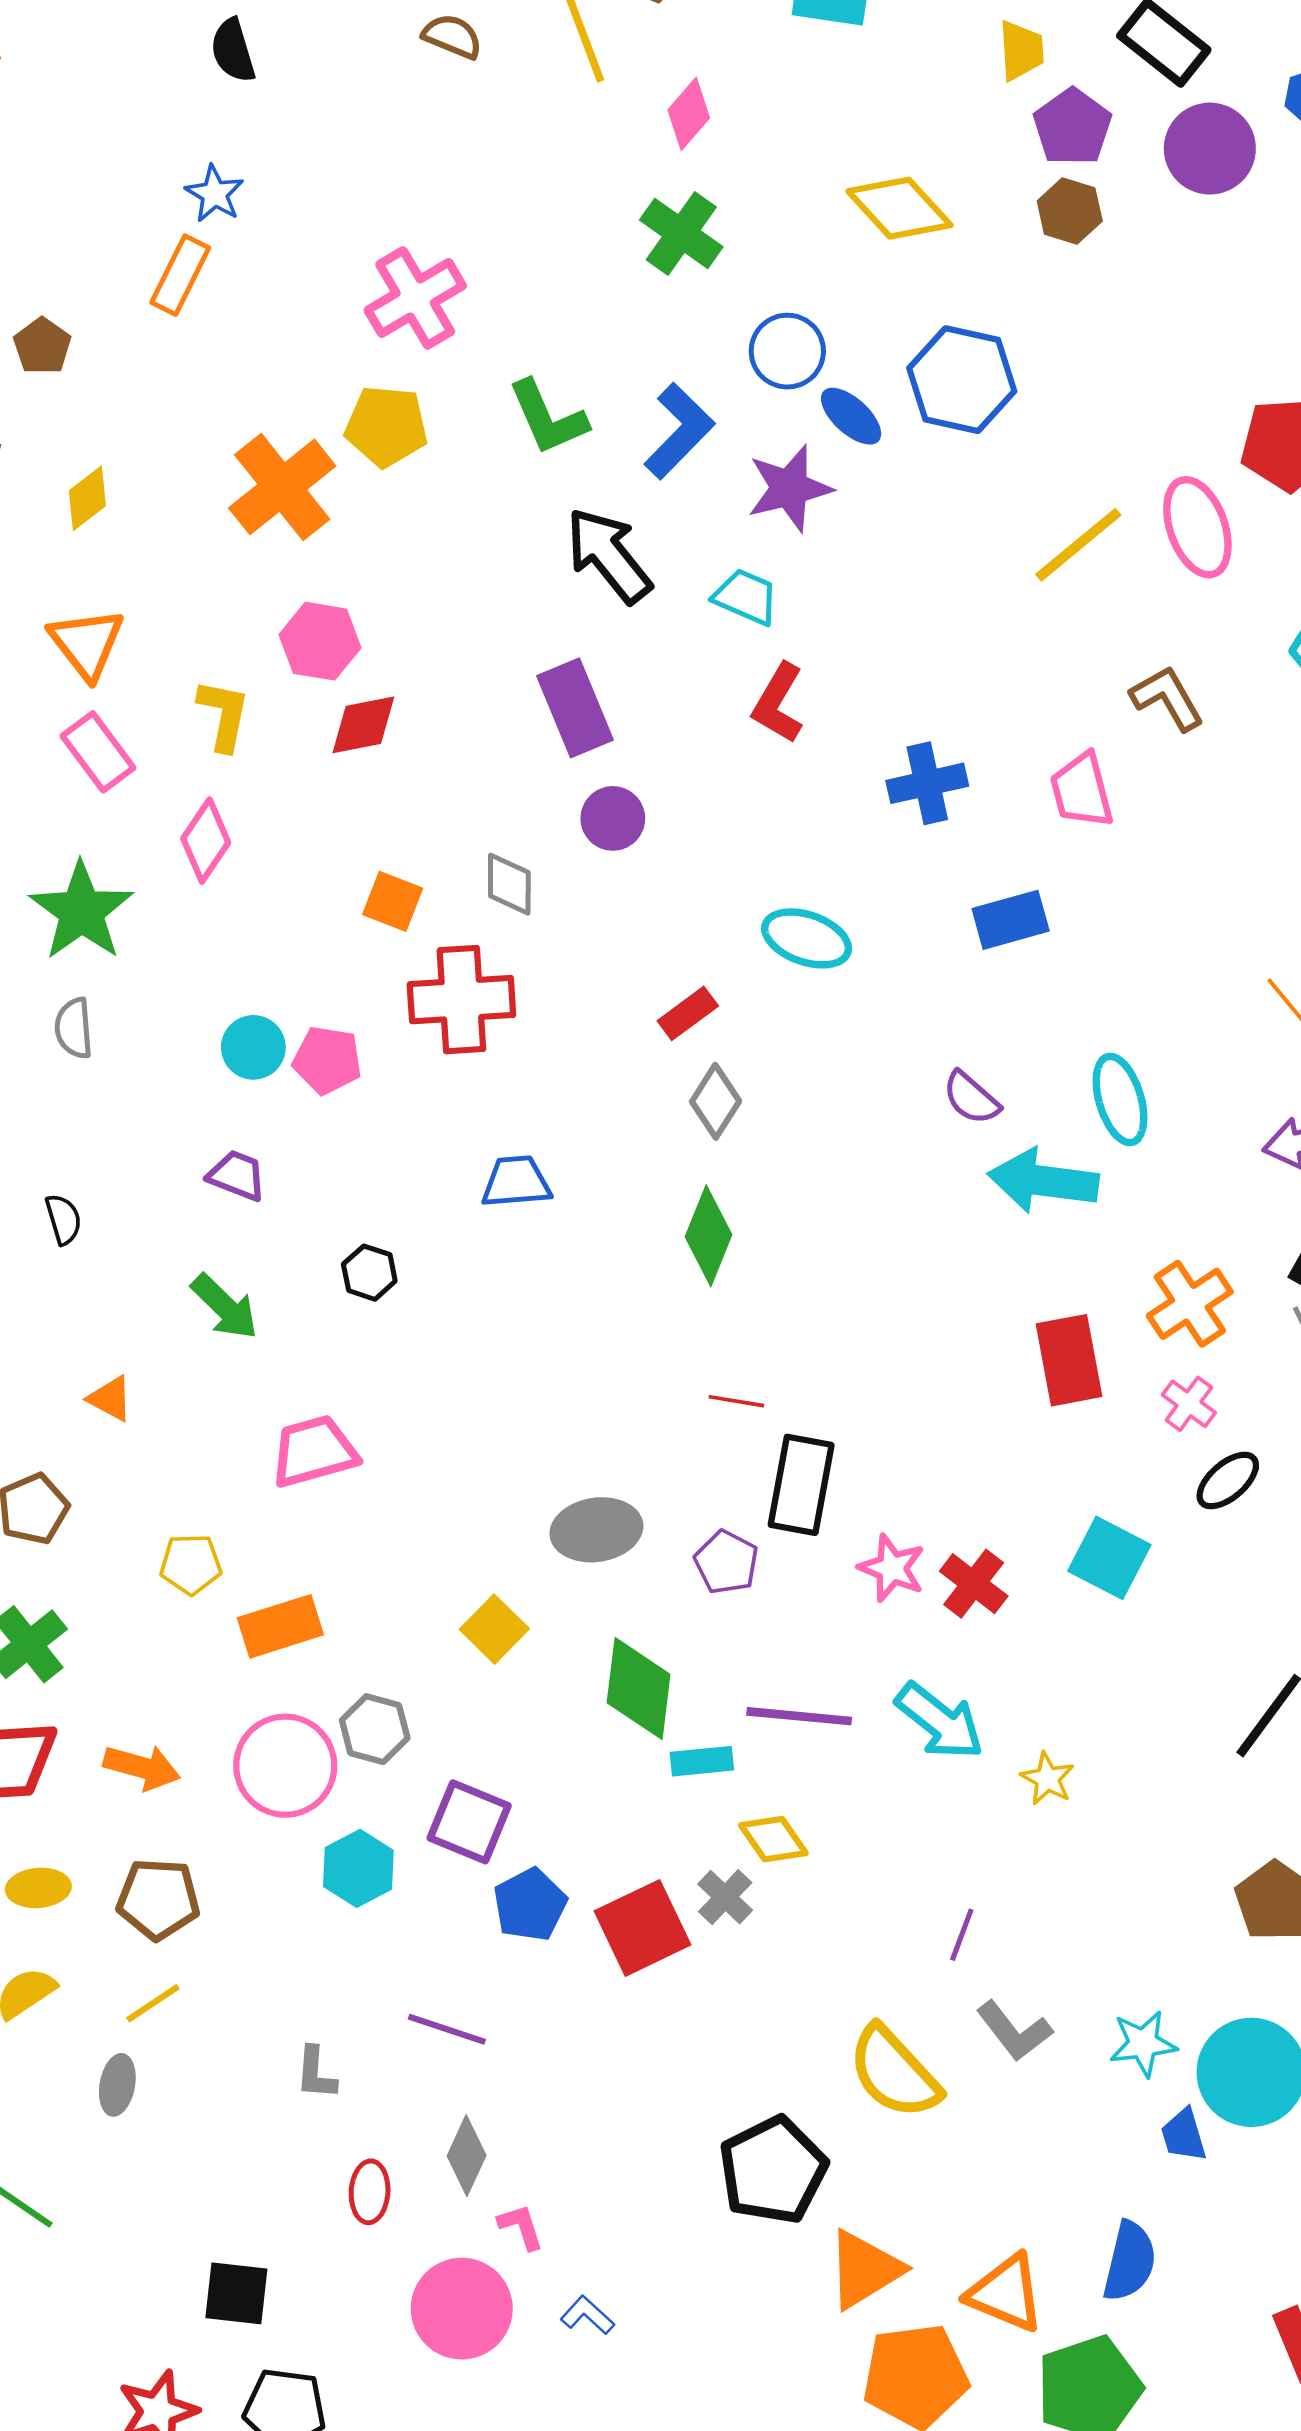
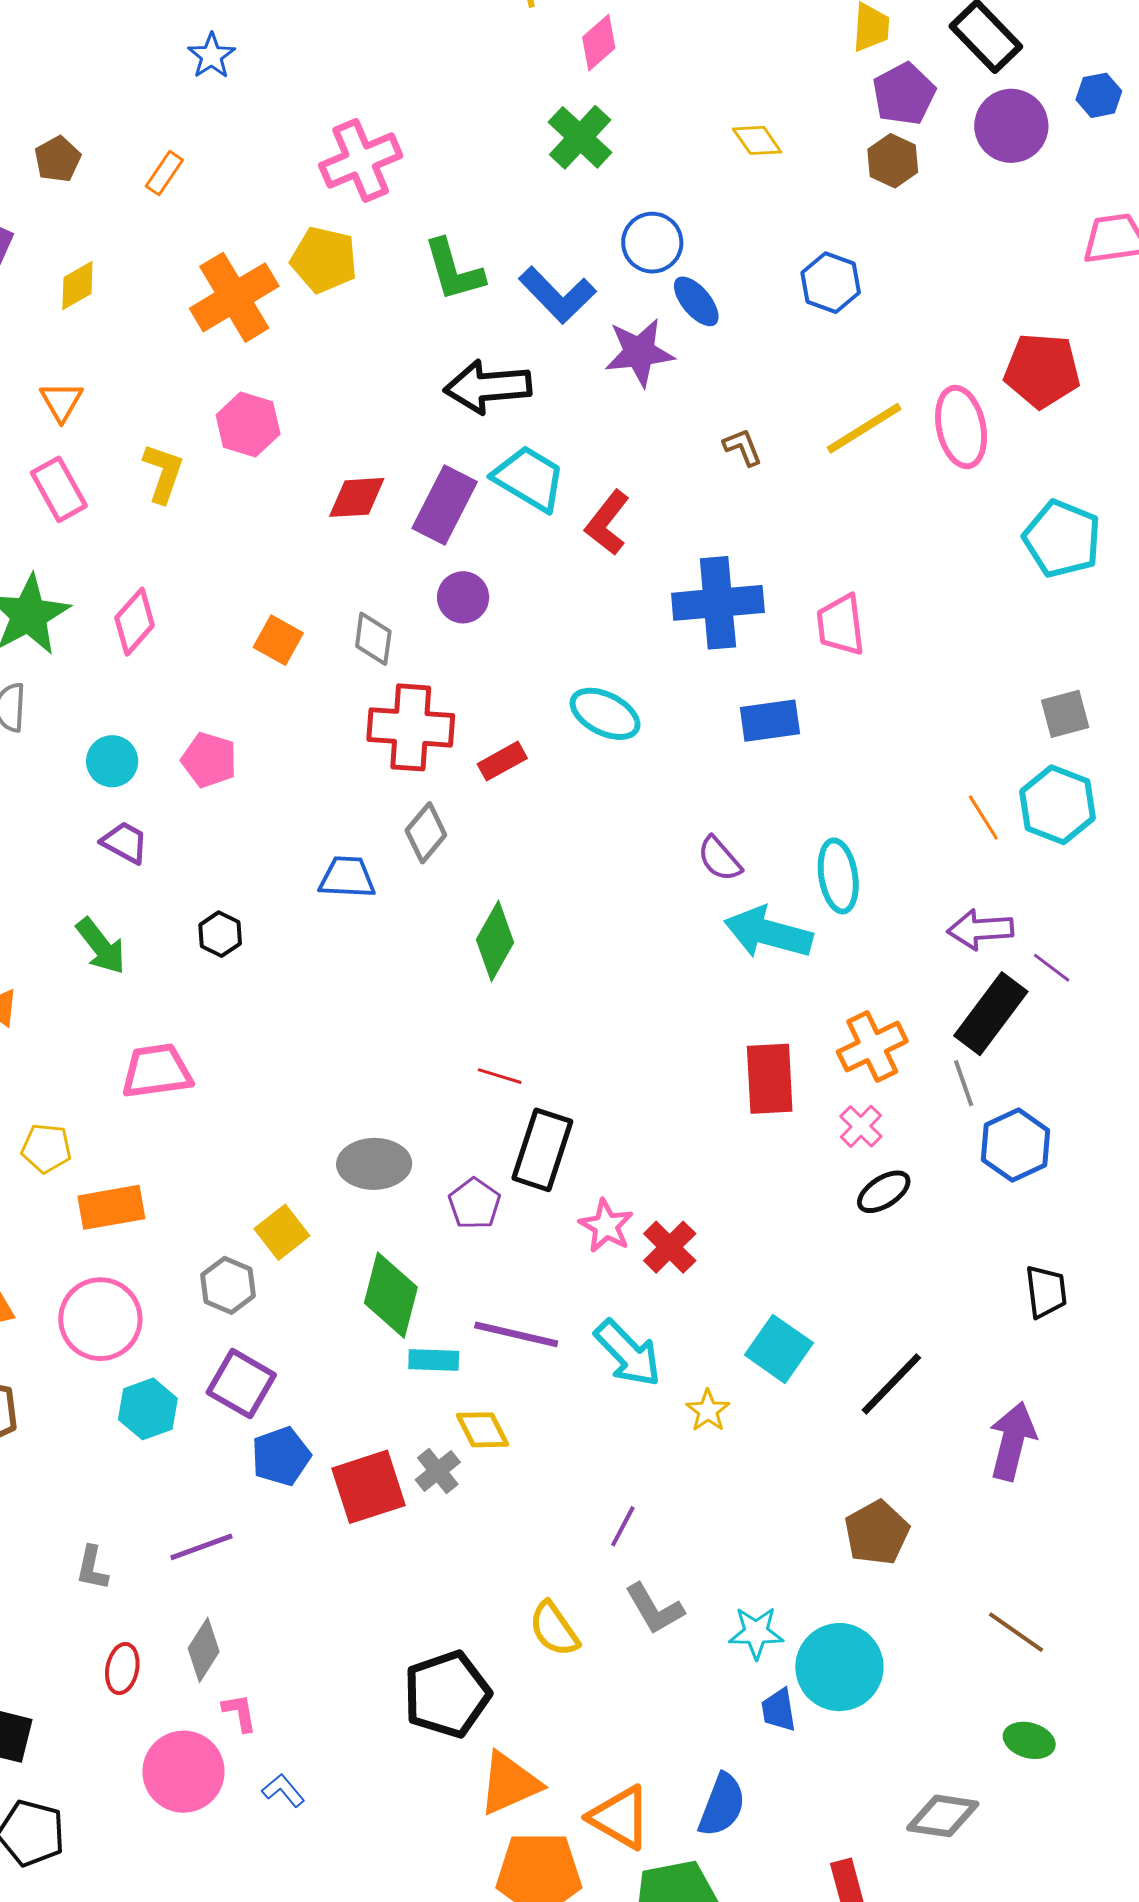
yellow diamond: (899, 208) -> (757, 140), size x0.6
orange rectangle: (180, 275) -> (164, 173), moved, size x0.7
blue hexagon: (962, 380) -> (831, 283), moved, size x0.7
blue L-shape: (679, 431) -> (557, 295), turned 84
black arrow: (609, 555) -> (488, 387), turned -64
cyan trapezoid: (746, 597) -> (529, 478), moved, size x1.4
orange triangle: (87, 643) -> (61, 401), size x0.7
brown L-shape: (1167, 698) -> (743, 447), moved, size x0.7
purple rectangle: (575, 708) -> (445, 505), turned 42
red diamond: (363, 725) -> (357, 497), moved
blue cross: (927, 783) -> (718, 603), size x1.4
pink diamond: (206, 841) -> (135, 622), moved
red cross: (461, 1000) -> (411, 727), moved
cyan circle: (253, 1047) -> (112, 761), moved
gray diamond: (716, 1101) -> (426, 833), moved
cyan square: (1109, 1558) -> (779, 1349), moved
gray hexagon: (375, 1729) -> (228, 1285), moved
purple line: (447, 2029) -> (201, 1547), turned -46
yellow semicircle: (894, 2072) -> (554, 1629), size x0.7

